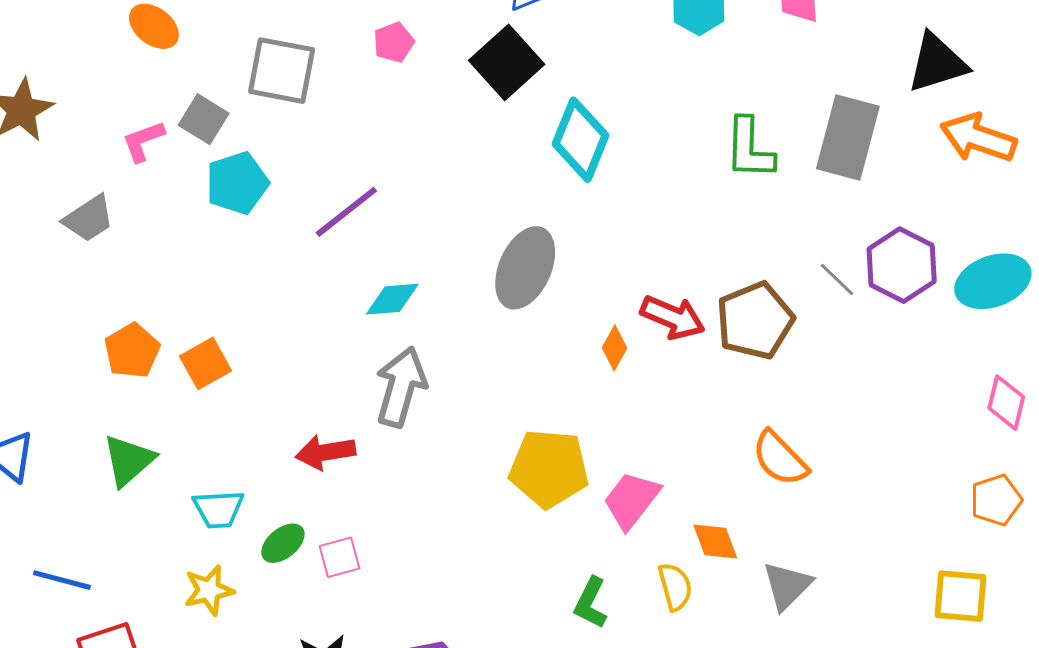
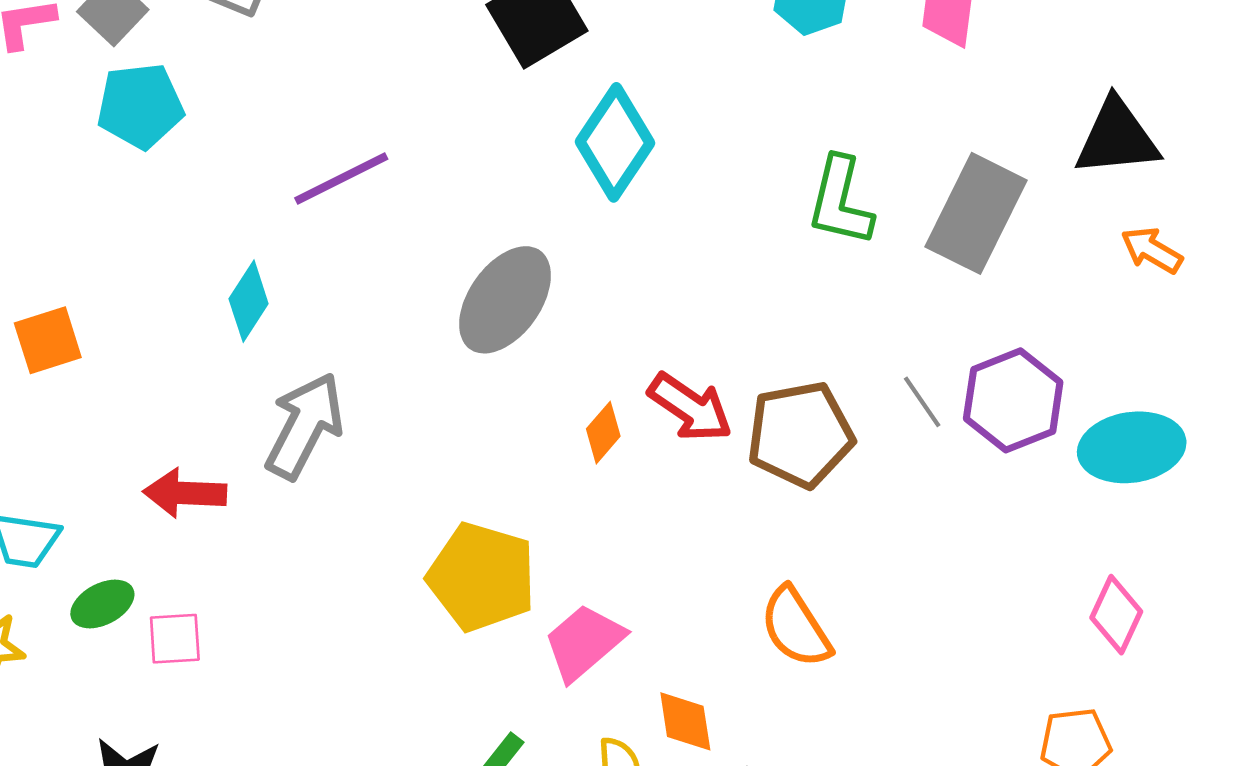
orange arrow: (978, 138) -> (1152, 250), size x0.6
purple line: (346, 212) -> (341, 178), moved
cyan diamond: (392, 299) -> (249, 301), moved, turned -64

